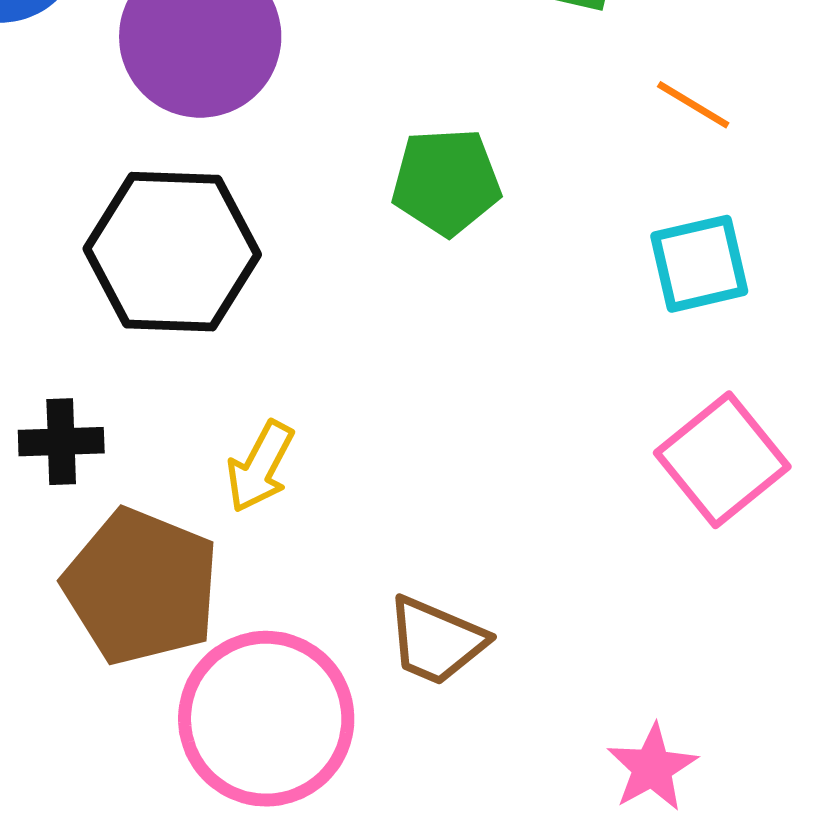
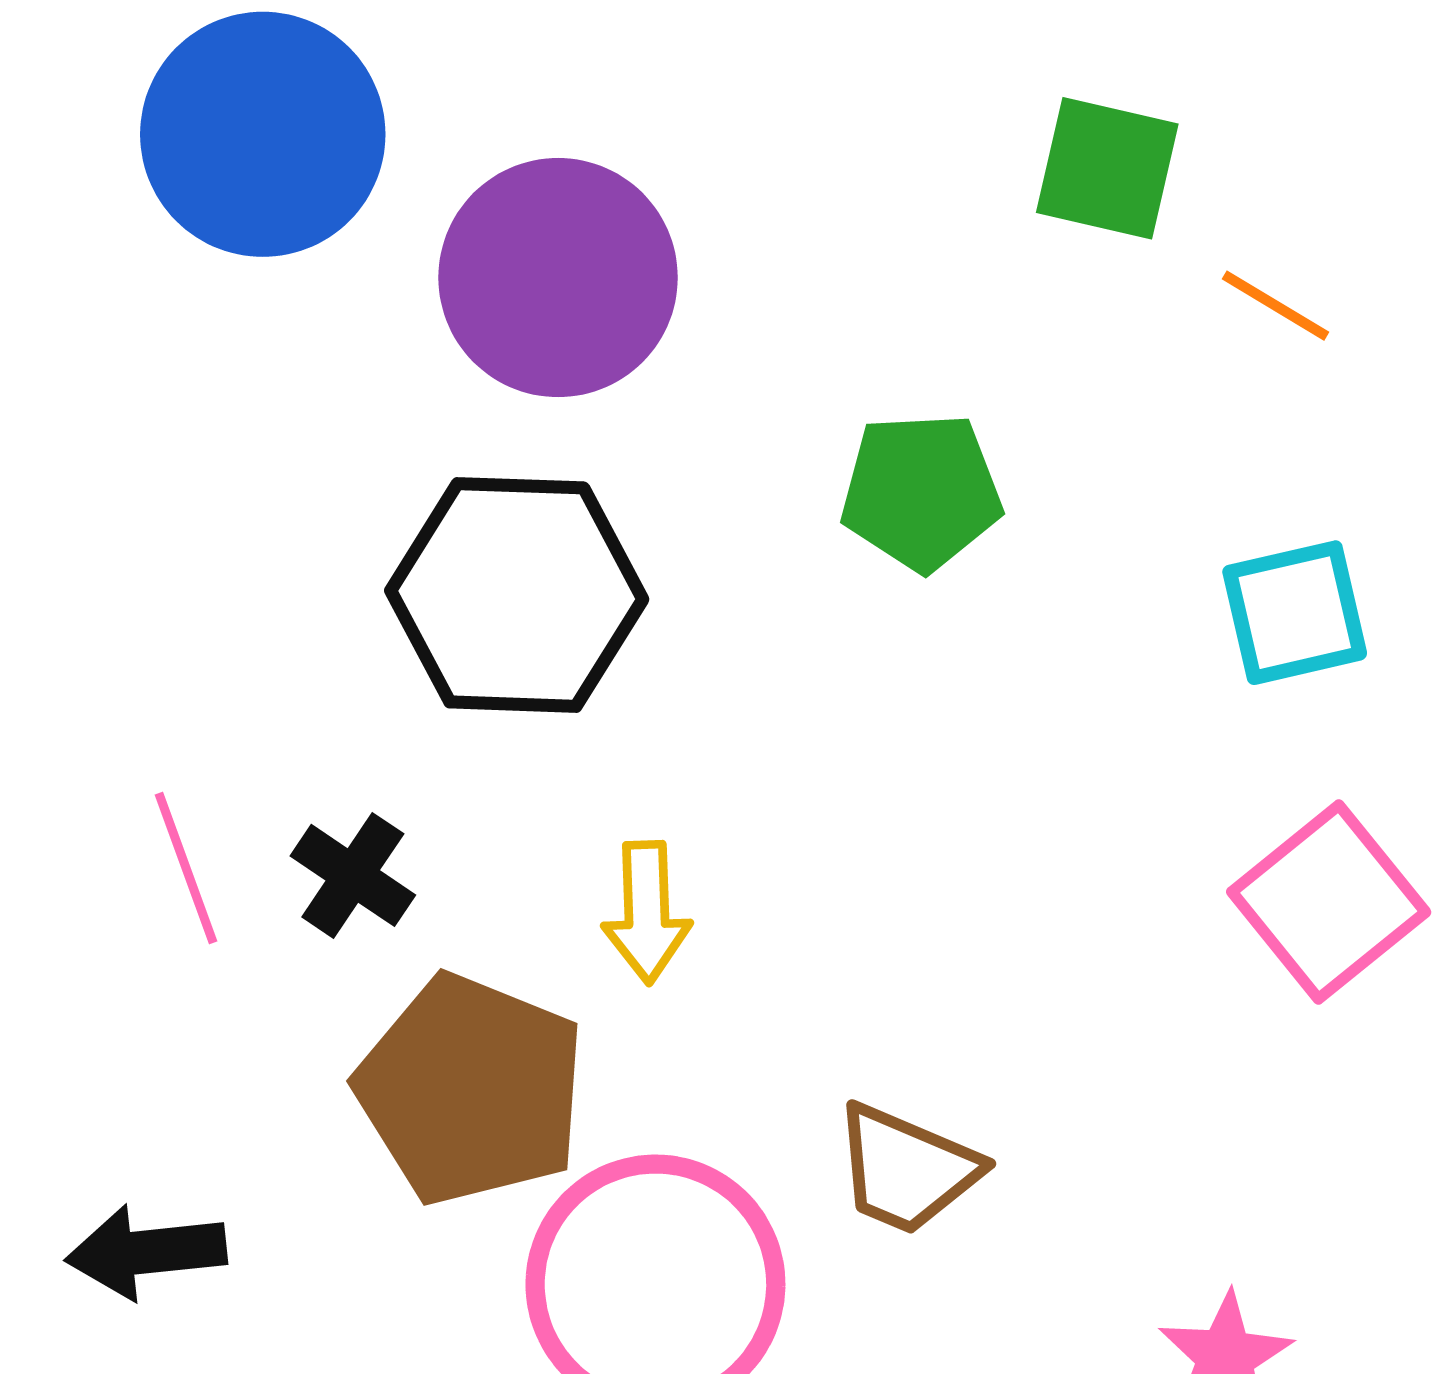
orange line: (693, 105) -> (1276, 306), moved
black cross: (61, 442) -> (353, 875), turned 36
yellow arrow: (260, 467) -> (647, 912), turned -30

